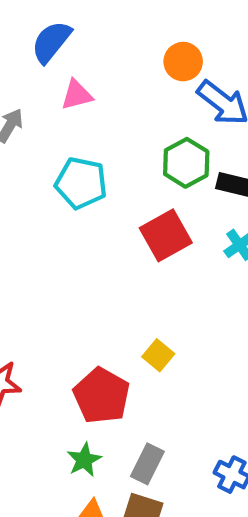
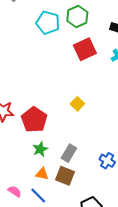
green hexagon: (186, 163) -> (77, 17), moved
red pentagon: (102, 396) -> (34, 120), moved

